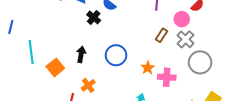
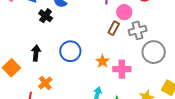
pink circle: (182, 19) -> (124, 12), moved
gray cross: (185, 39) -> (138, 30), turned 36

